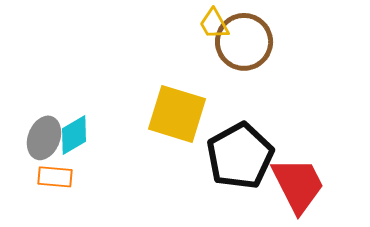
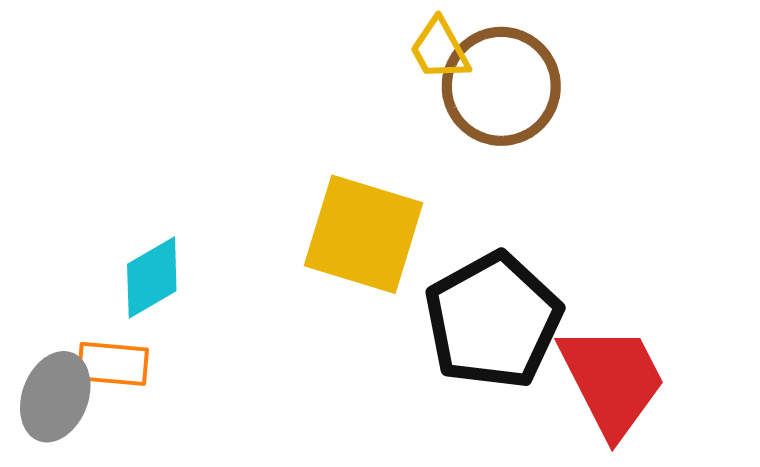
gray ellipse: (44, 138) -> (55, 397), moved

